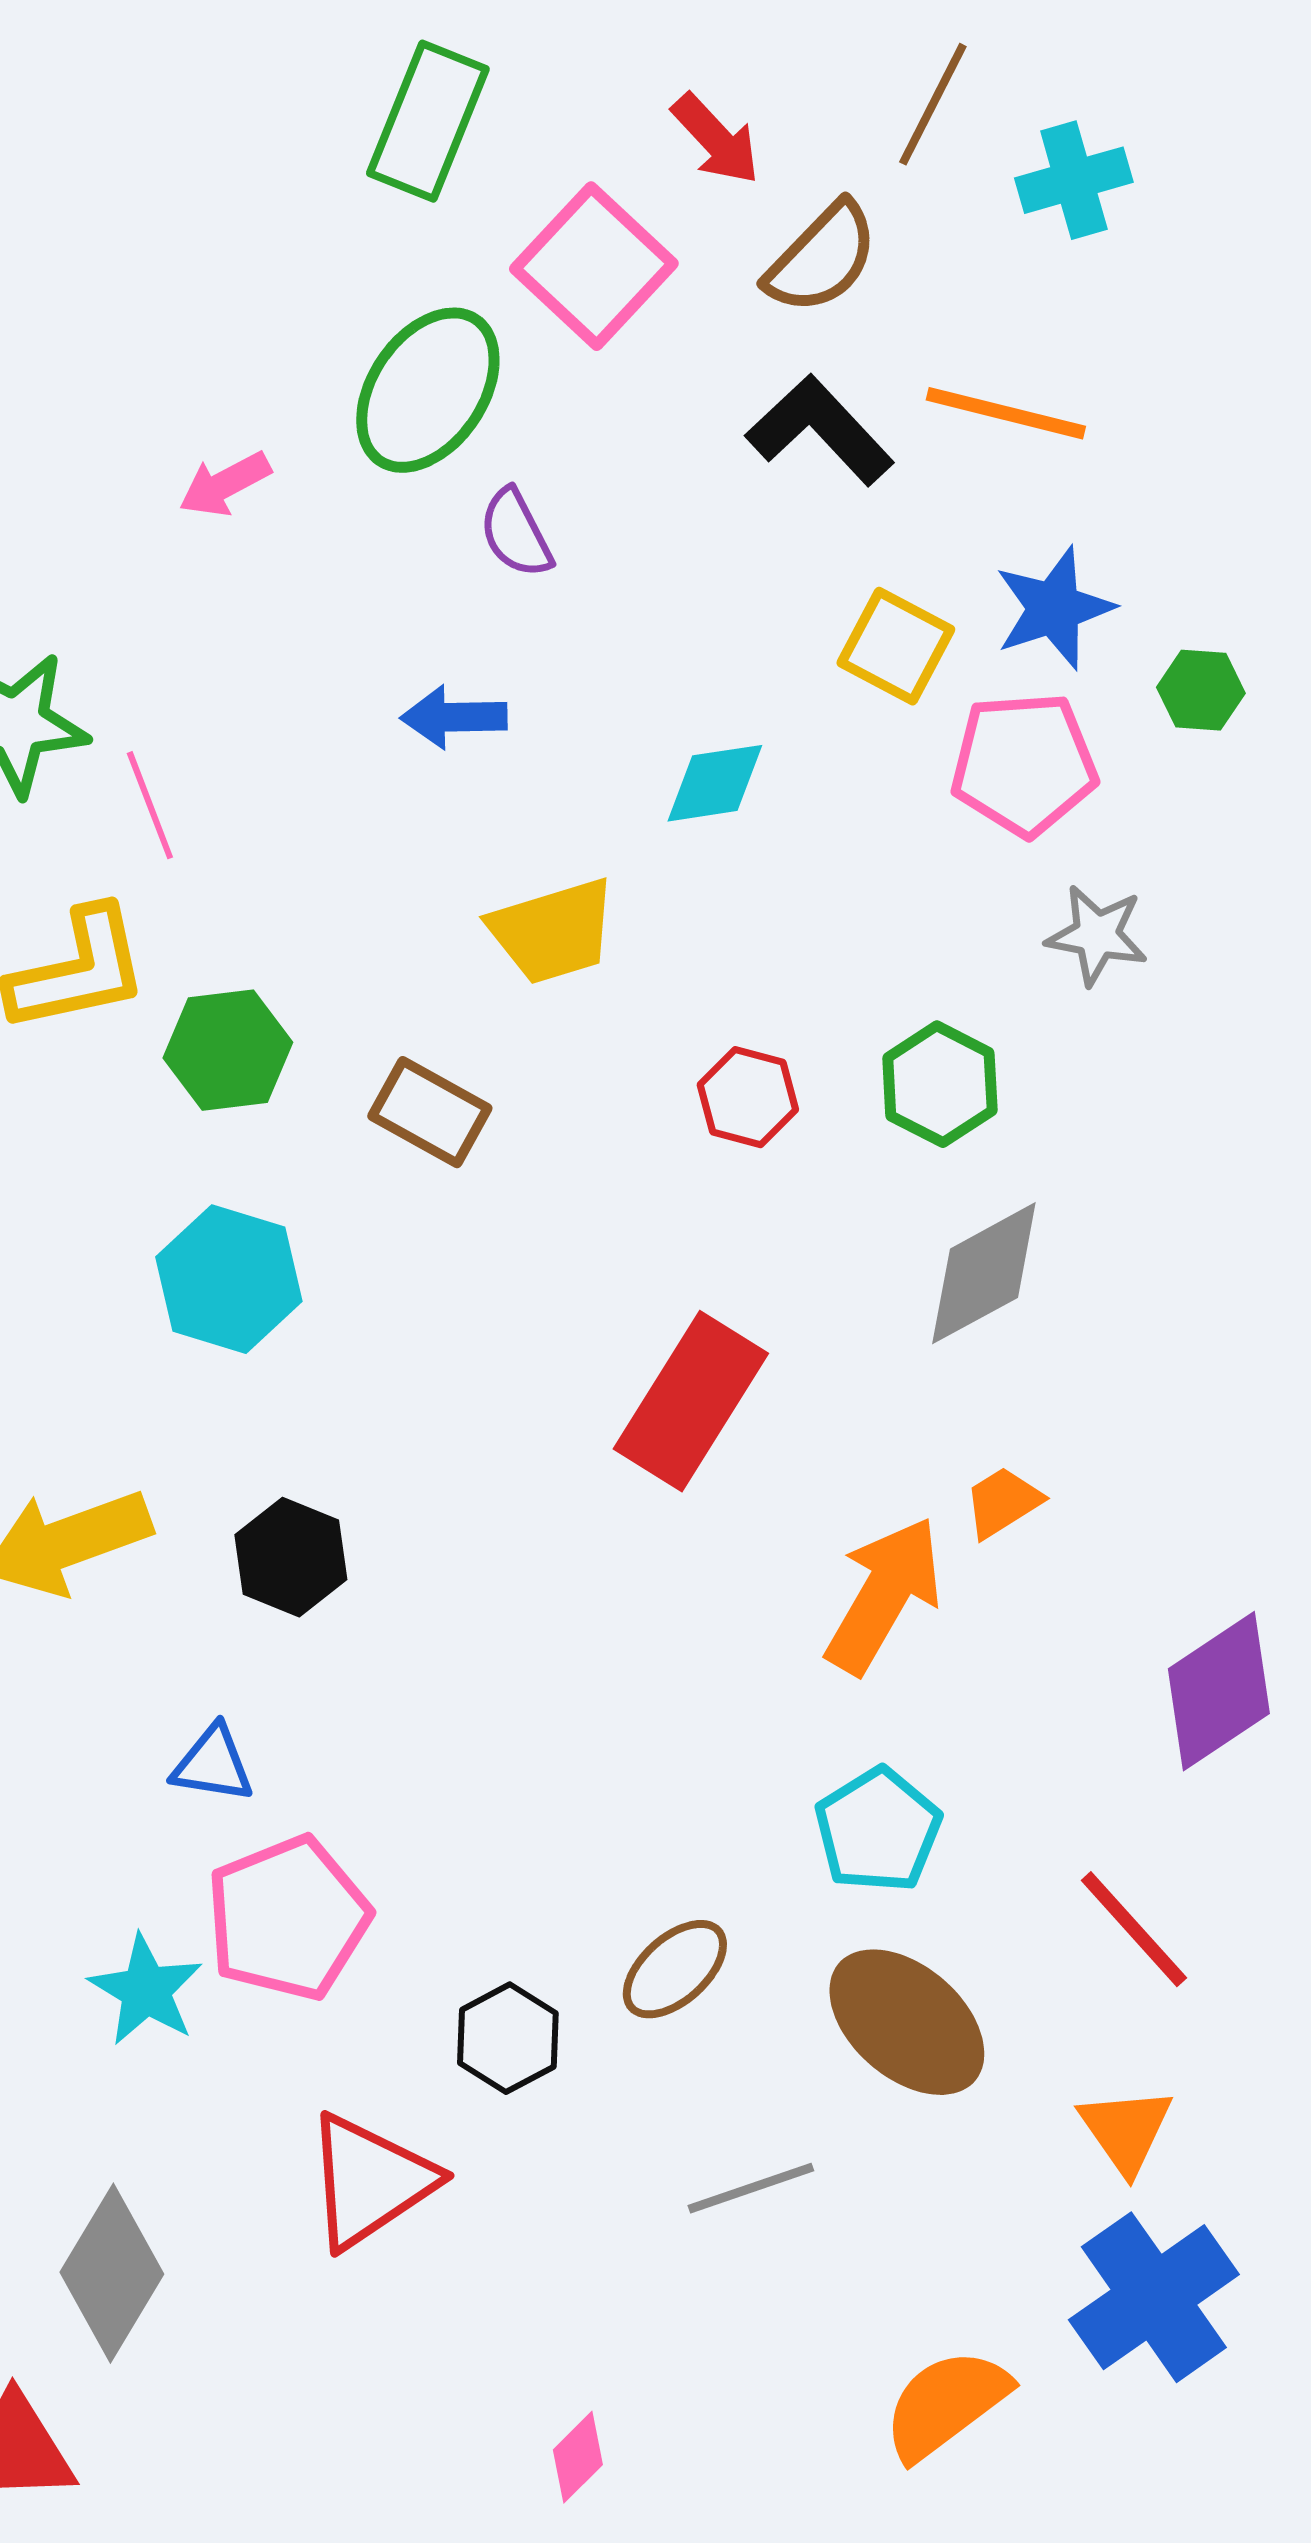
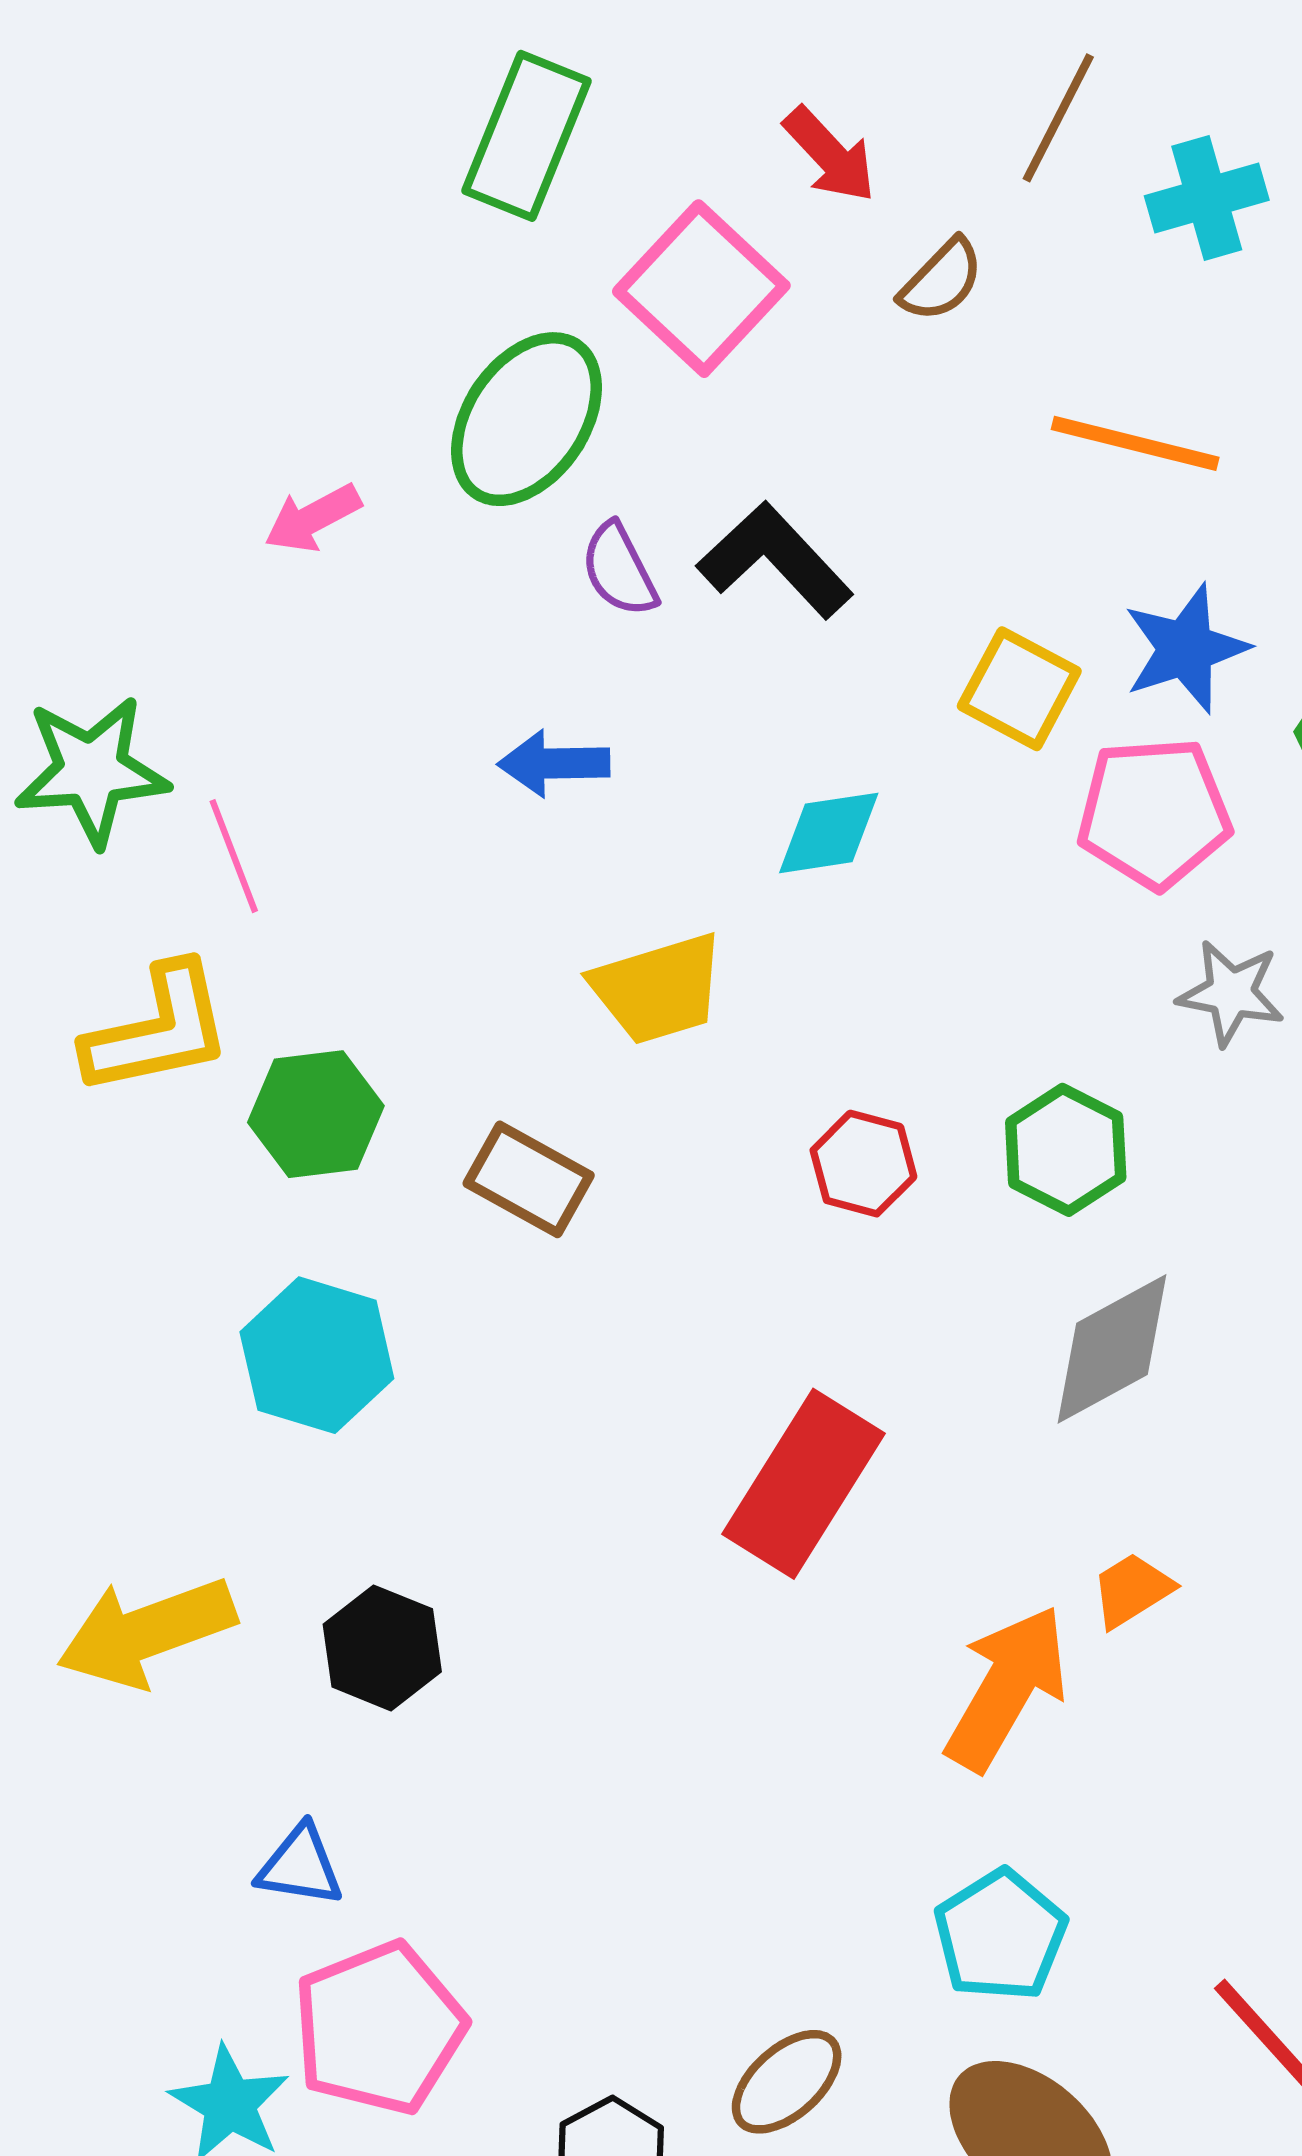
brown semicircle: (822, 258) -> (941, 280), size x0.7
black L-shape: (820, 430) -> (775, 560), moved

